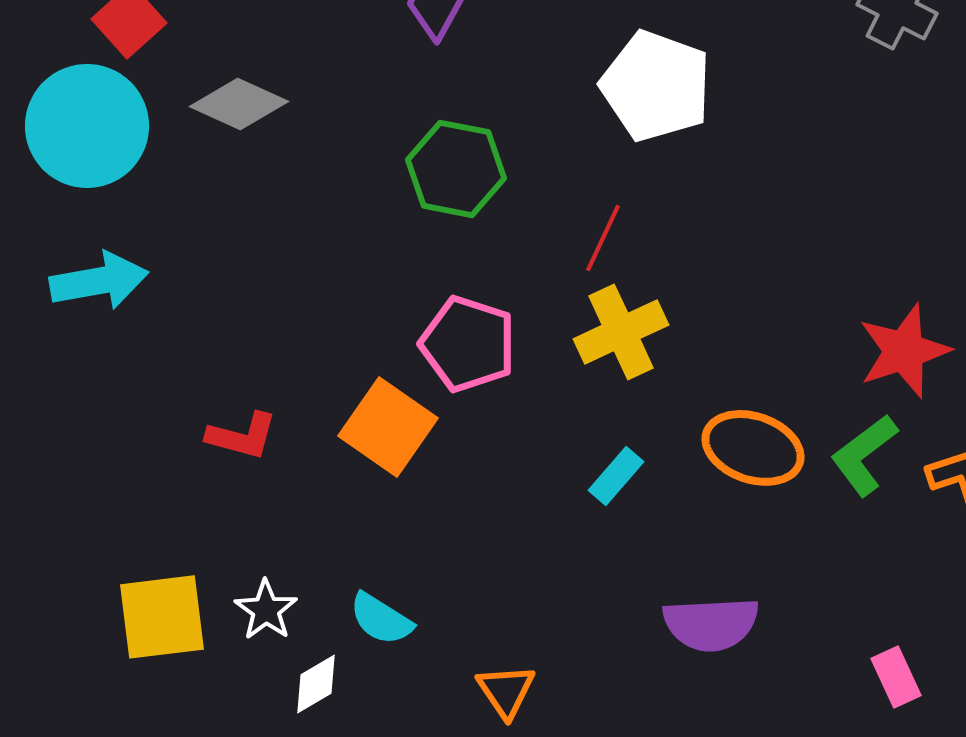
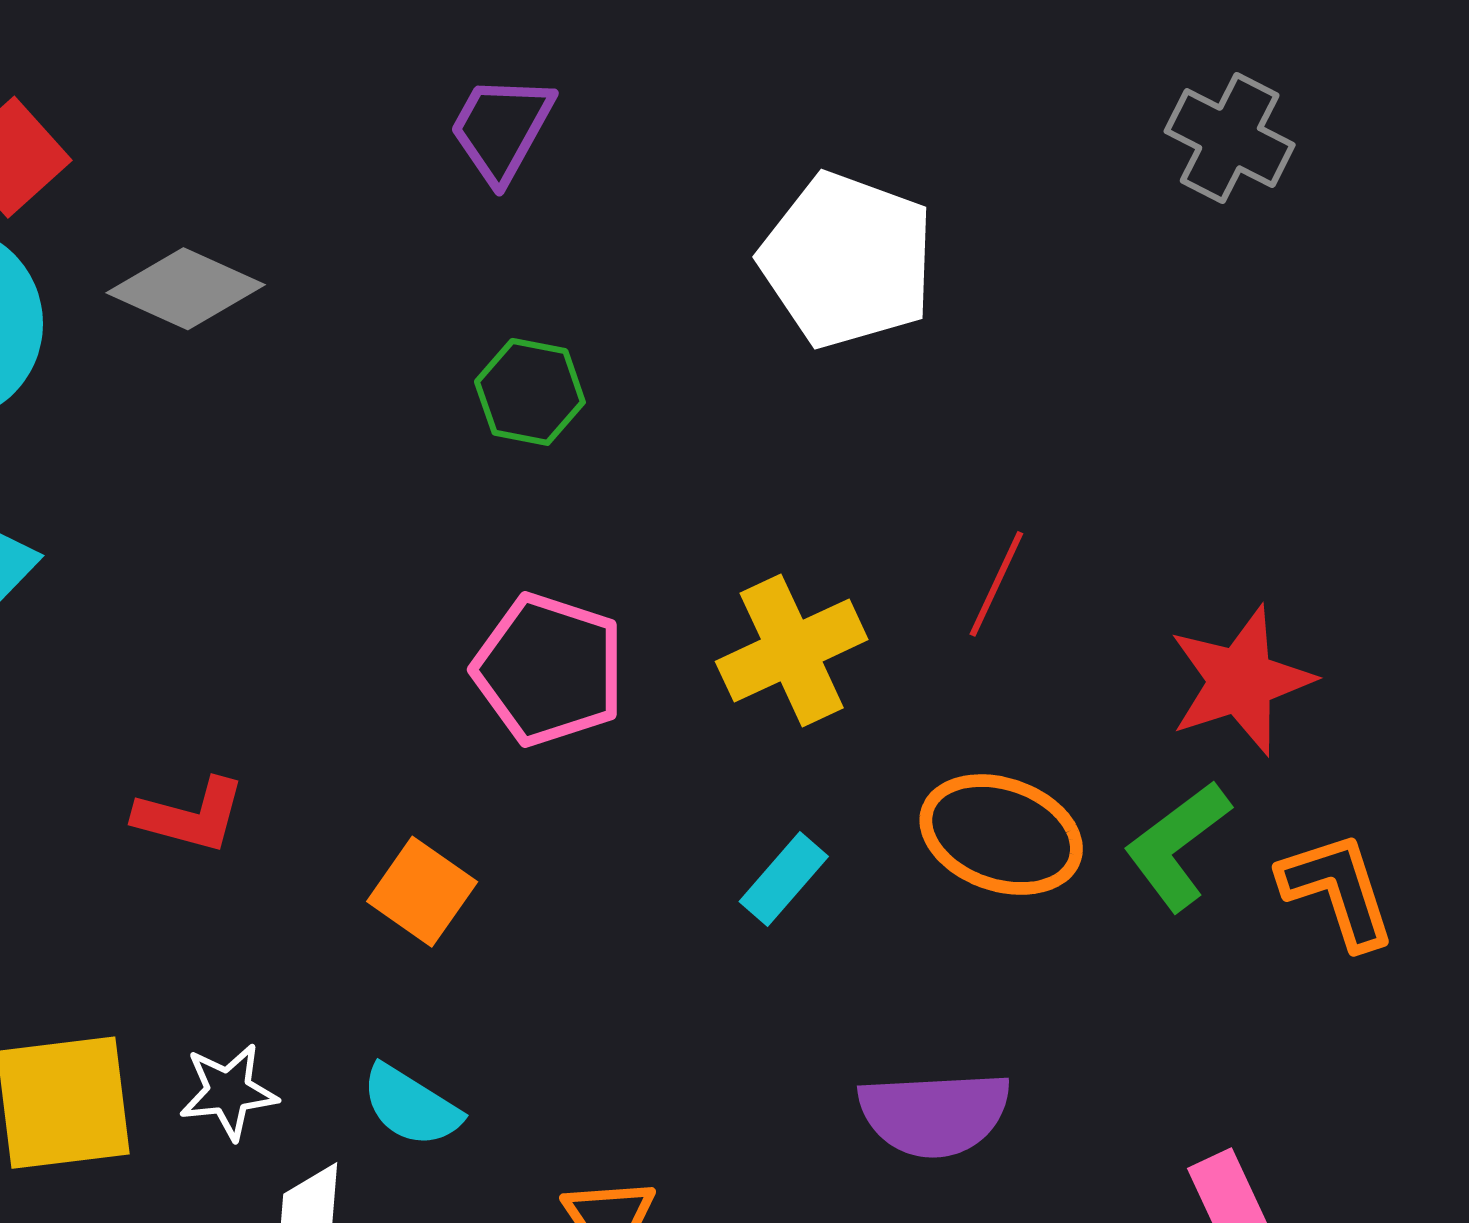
green hexagon: (456, 169) -> (530, 392), size x0.7
red line: (603, 238) -> (996, 584), moved
orange square: (388, 427) -> (422, 892), moved, size x0.7
white star: (266, 610) -> (228, 1092), turned 30

